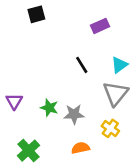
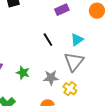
gray star: (74, 114) -> (51, 78), moved

